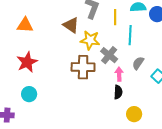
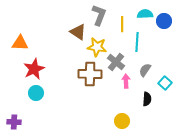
orange triangle: (25, 25) -> (20, 43), moved
black semicircle: (118, 92) -> (147, 99), moved
cyan circle: (29, 94) -> (36, 93), moved
yellow circle: (134, 114) -> (122, 121), moved

